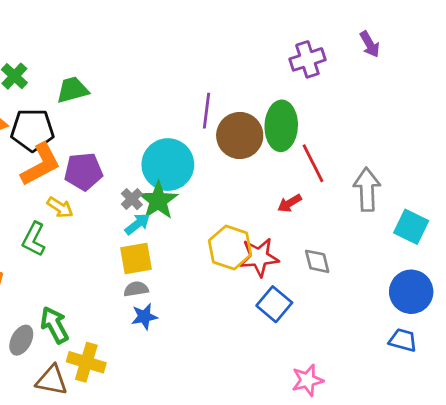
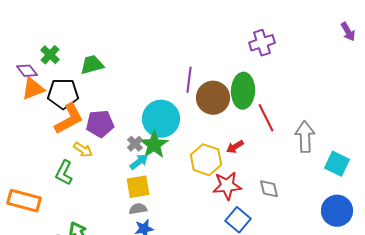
purple arrow: (370, 44) -> (348, 32), moved
red arrow: (290, 203) -> (235, 147), moved
yellow hexagon: (230, 247) -> (206, 160), moved

